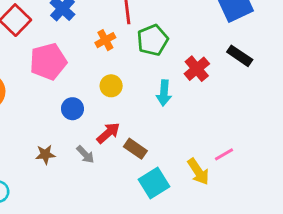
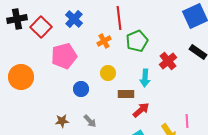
red arrow: (108, 133) -> (141, 110), moved
brown rectangle: (135, 149) -> (126, 94), moved, turned -35
pink line: (224, 154) -> (187, 121), turned -64

